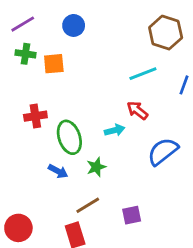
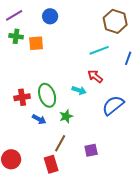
red cross: (35, 116) -> (22, 97), moved
cyan arrow: (115, 130) -> (79, 90), turned 32
brown line: (88, 205) -> (60, 143), turned -30

